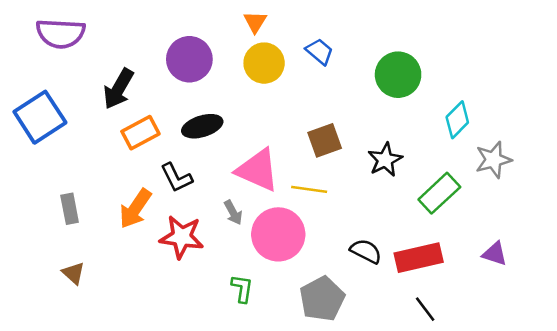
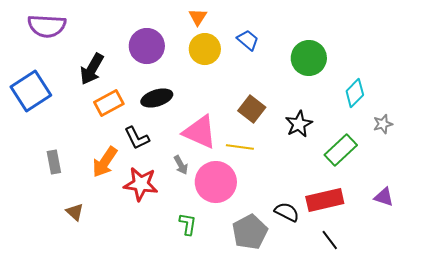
brown square: (325, 140) -> (252, 109), turned -32
gray star: (493, 160) -> (383, 124), size x0.7
black semicircle: (366, 251) -> (287, 212), moved
brown triangle: (73, 273) -> (75, 212), moved

